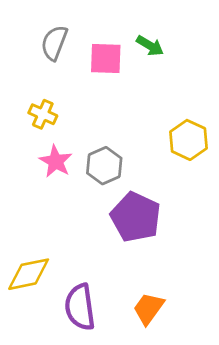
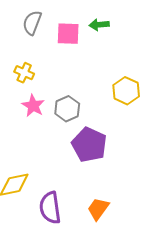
green arrow: (150, 46) -> (99, 25), turned 144

